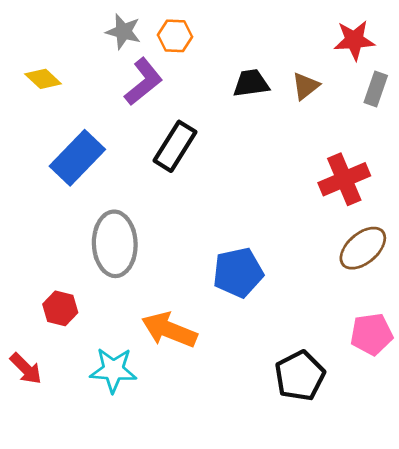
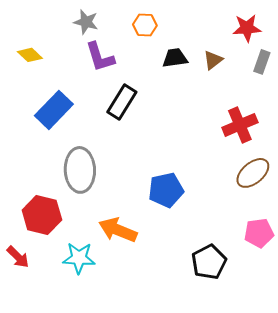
orange hexagon: (175, 36) -> (145, 25), moved
purple L-shape: (143, 82) -> (100, 57), turned 112
red hexagon: (60, 308) -> (42, 215), size x1.6

